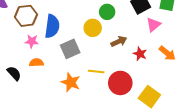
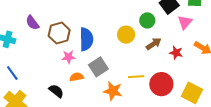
green circle: (107, 12) -> (147, 20), moved
gray square: (70, 49) -> (98, 67), moved

